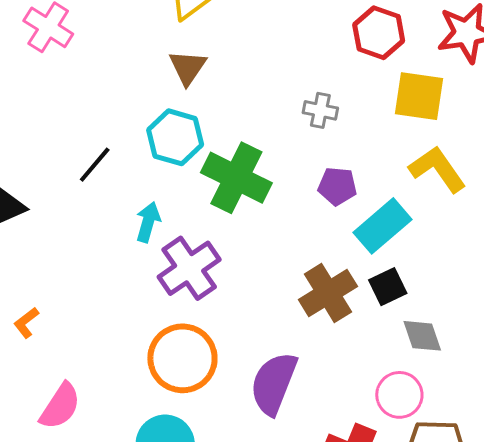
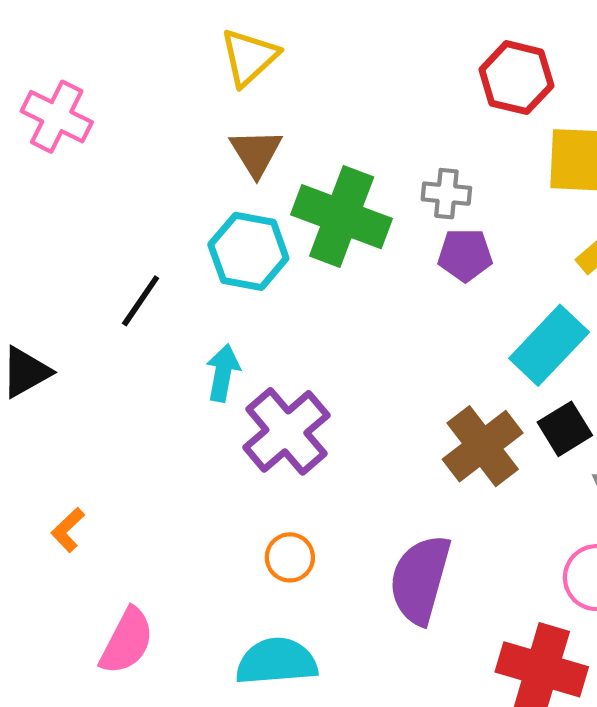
green cross: (236, 178) -> (342, 217), moved
purple pentagon: (337, 186) -> (465, 255), moved
orange circle: (182, 358) -> (290, 557), size x0.5

